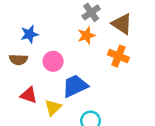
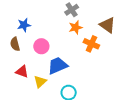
brown triangle: (122, 24) -> (107, 25), moved
orange star: (86, 35) -> (76, 27), moved
brown semicircle: (18, 60) -> (15, 44), turned 72

